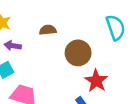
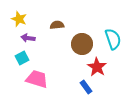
cyan semicircle: (116, 28) -> (113, 39), moved

